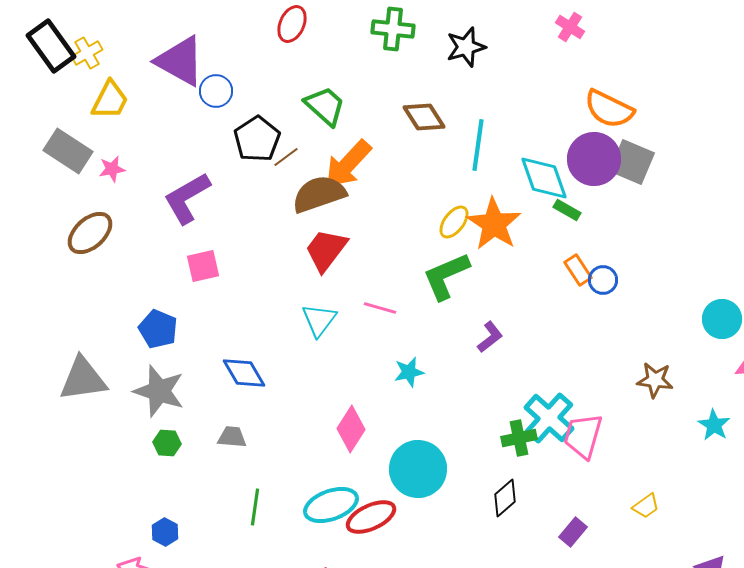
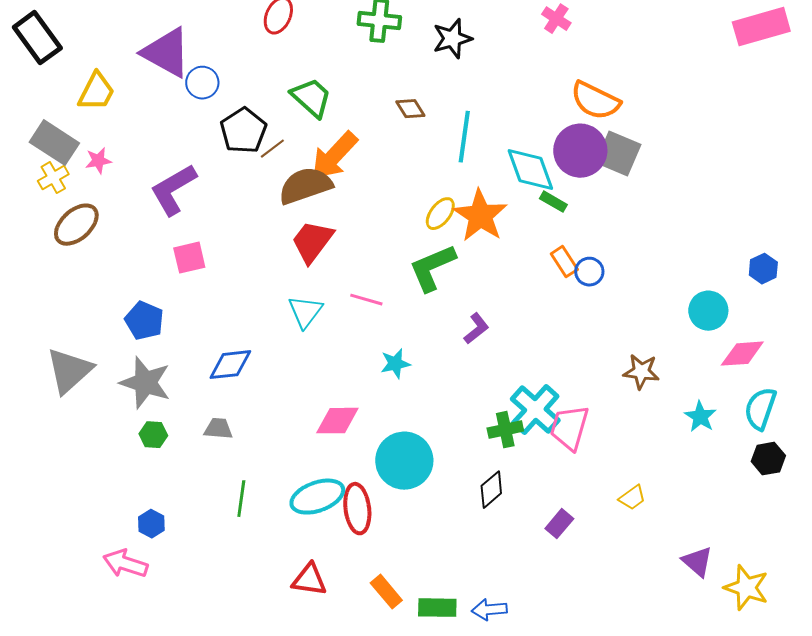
yellow cross: (87, 53) -> (53, 178), moved
brown diamond: (424, 117) -> (410, 109), size x0.7
blue diamond: (244, 373) -> (230, 365), turned -66
gray triangle: (83, 379) -> (69, 371), turned -34
pink diamond: (351, 429) -> (337, 421), turned 57
red ellipse: (371, 517) -> (357, 509), turned -72

